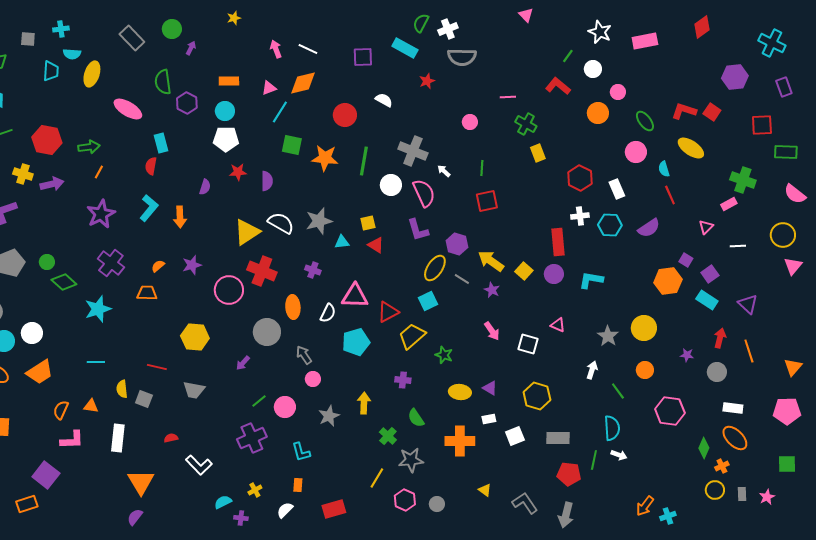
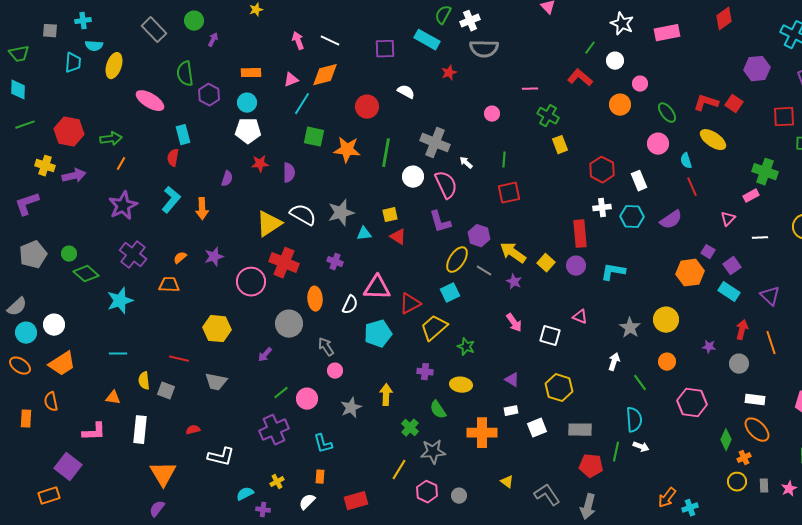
yellow ellipse: (460, 392) -> (461, 385), moved
orange semicircle: (61, 410) -> (51, 402), moved, turned -36
white L-shape: (199, 465) -> (221, 457), turned -32

